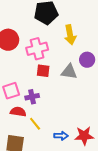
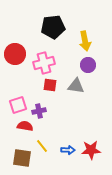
yellow arrow: (70, 35) -> (85, 41), moved
purple circle: (87, 60) -> (88, 65), moved
yellow line: (35, 124) -> (42, 146), moved

